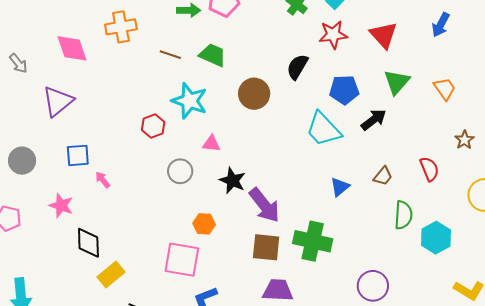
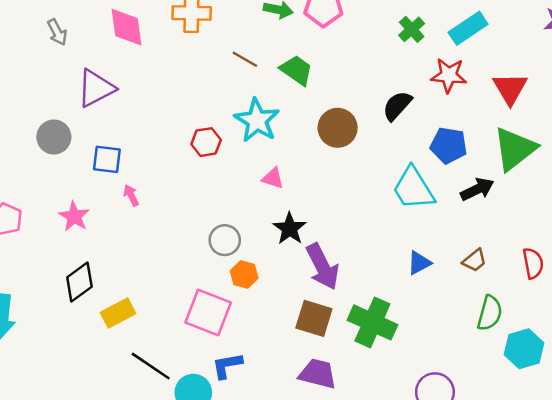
green triangle: (397, 82) -> (515, 149), size x1.4
gray circle: (22, 161) -> (54, 137), moved
gray circle: (180, 171) -> (225, 240), moved
black diamond: (88, 243) -> (79, 282), moved, turned 44

